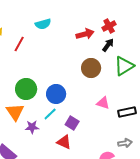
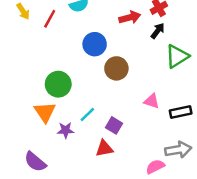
red line: (19, 44) -> (50, 19), moved
brown circle: (91, 68) -> (116, 68), moved
blue circle: (56, 94) -> (95, 44), moved
red triangle: (64, 142) -> (104, 148), turned -35
gray arrow: (125, 143) -> (178, 150), size x1.5

